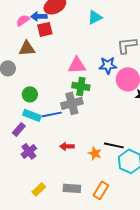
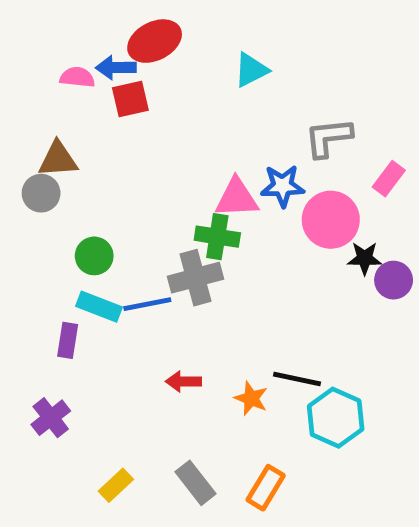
pink semicircle: (23, 20) -> (77, 77), turned 40
brown triangle: (27, 48) -> (58, 159), moved
pink triangle: (77, 65) -> (237, 198), moved
purple rectangle: (19, 129) -> (68, 340), turned -32
purple cross: (29, 151) -> (51, 418), moved
gray rectangle: (72, 188) -> (196, 483), turned 48

